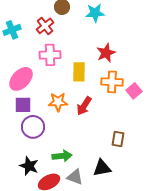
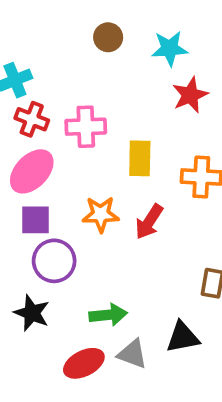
red cross: (45, 26) -> (32, 119), moved, turned -30
red star: (106, 53) -> (190, 95), moved
black star: (29, 166) -> (32, 313), moved

